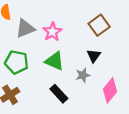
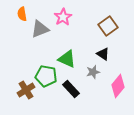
pink star: (52, 32) -> (63, 17), moved
black triangle: (94, 56) -> (103, 54), turned -32
green pentagon: (17, 62) -> (46, 76), moved

